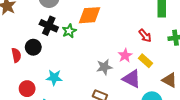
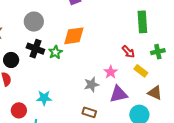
black circle: (33, 47) -> (11, 60), moved
yellow rectangle: (145, 61) -> (141, 71), moved
purple triangle: (132, 79) -> (119, 94), turned -36

